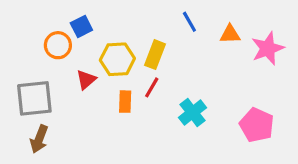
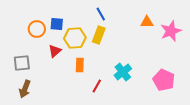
blue line: (189, 22) -> (101, 14), moved
blue square: (81, 26) -> (57, 24), moved, turned 32
red line: (152, 87) -> (97, 86), moved
gray square: (34, 98) -> (22, 63), size x0.7

